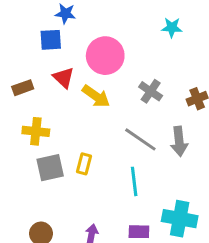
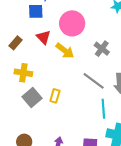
brown rectangle: (23, 88) -> (16, 43), turned -32
gray square: (50, 168) -> (32, 98), turned -30
cyan line: (134, 181) -> (103, 109), moved

